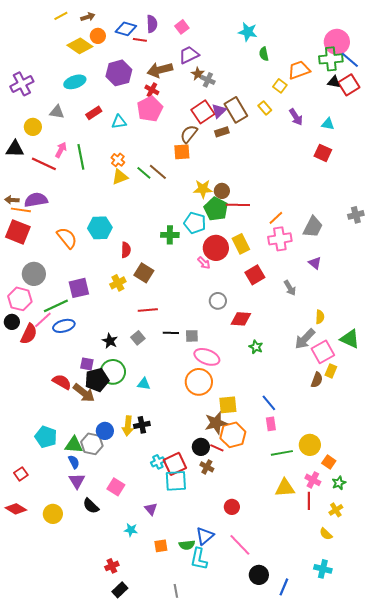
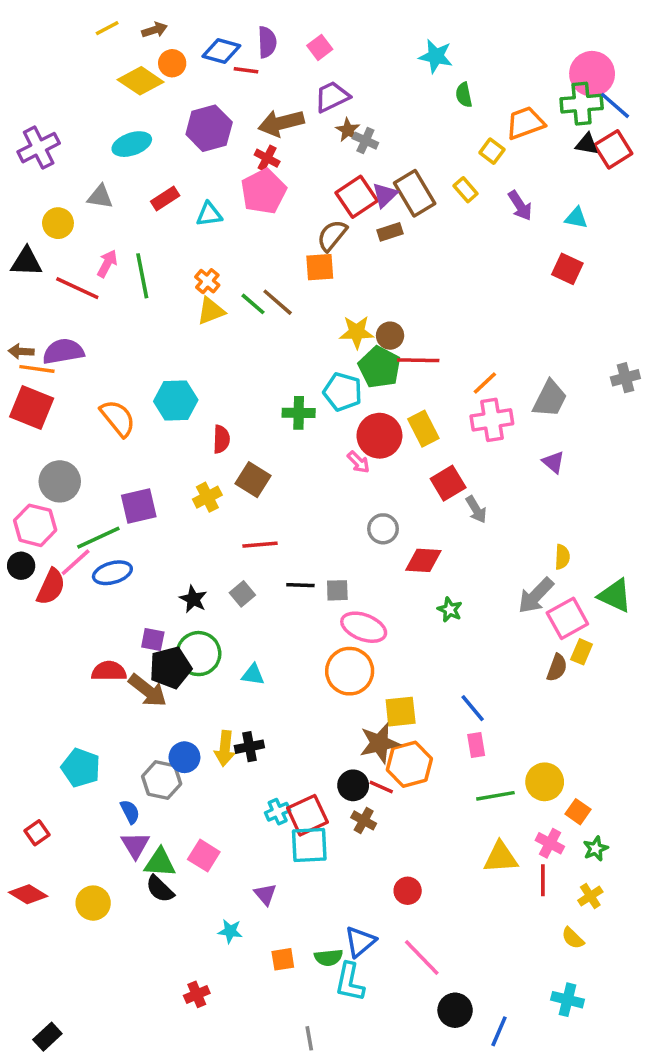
gray arrow: (290, 288) -> (476, 509), moved
red semicircle: (62, 382) -> (109, 671), turned -30
green triangle: (74, 445) -> (160, 863), moved
black rectangle: (120, 590) -> (47, 1037), moved

